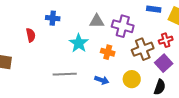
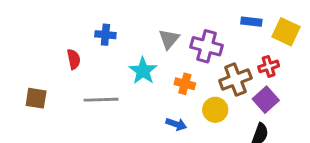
gray triangle: (97, 21) -> (169, 39), turned -49
gray line: (65, 74) -> (101, 100), moved
yellow circle: (132, 79) -> (215, 110), moved

